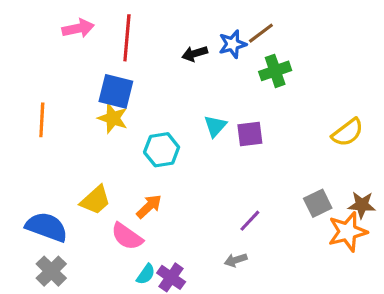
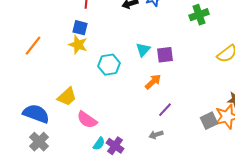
green cross: (275, 71) -> (199, 15), moved
blue square: (116, 91) -> (80, 28), size x0.7
orange line: (42, 120) -> (33, 46), turned 35
gray square: (318, 203) -> (209, 121), moved
orange arrow: (149, 206) -> (153, 82), moved

